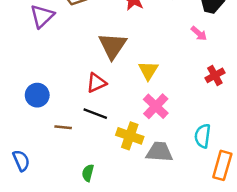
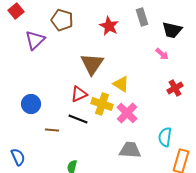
yellow triangle: (148, 70) -> (121, 84), turned -30
yellow cross: (130, 136) -> (102, 104), moved

